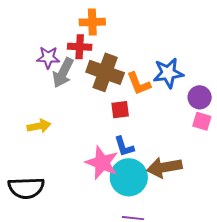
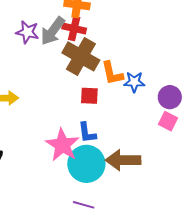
red cross: (80, 47) -> (74, 28), moved
gray arrow: (63, 73) -> (53, 31), moved
blue star: (168, 73) -> (134, 82), moved, size x0.7

